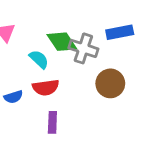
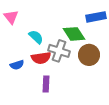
green diamond: (62, 42) -> (74, 34), moved
gray cross: (83, 48) -> (59, 51), moved

